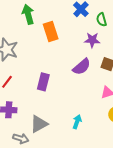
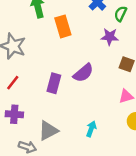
green semicircle: (102, 20) -> (121, 14), turned 40
purple semicircle: (82, 67) -> (83, 73), moved

